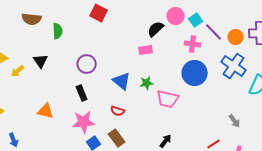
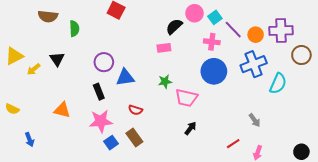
blue cross: (234, 66) -> (254, 64), turned 35
blue triangle: (122, 81) -> (125, 77), moved, turned -48
black arrow: (166, 141) -> (190, 128), moved

